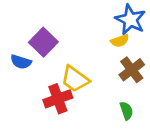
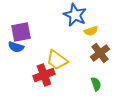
blue star: (130, 20) -> (75, 15), moved
purple square: (43, 42) -> (21, 32), moved, turned 35

